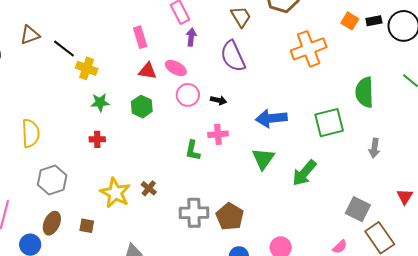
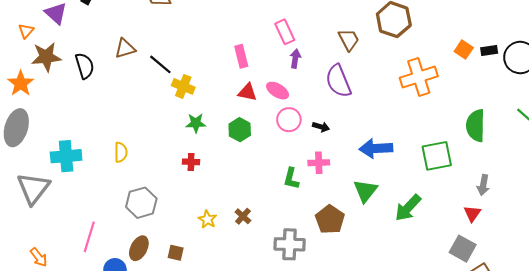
yellow semicircle: (31, 133) -> (121, 152), size x0.7
yellow star: (115, 193) -> (207, 219), size x0.6
red triangle: (405, 197) -> (472, 214), moved
brown pentagon: (230, 216) -> (330, 219), moved

